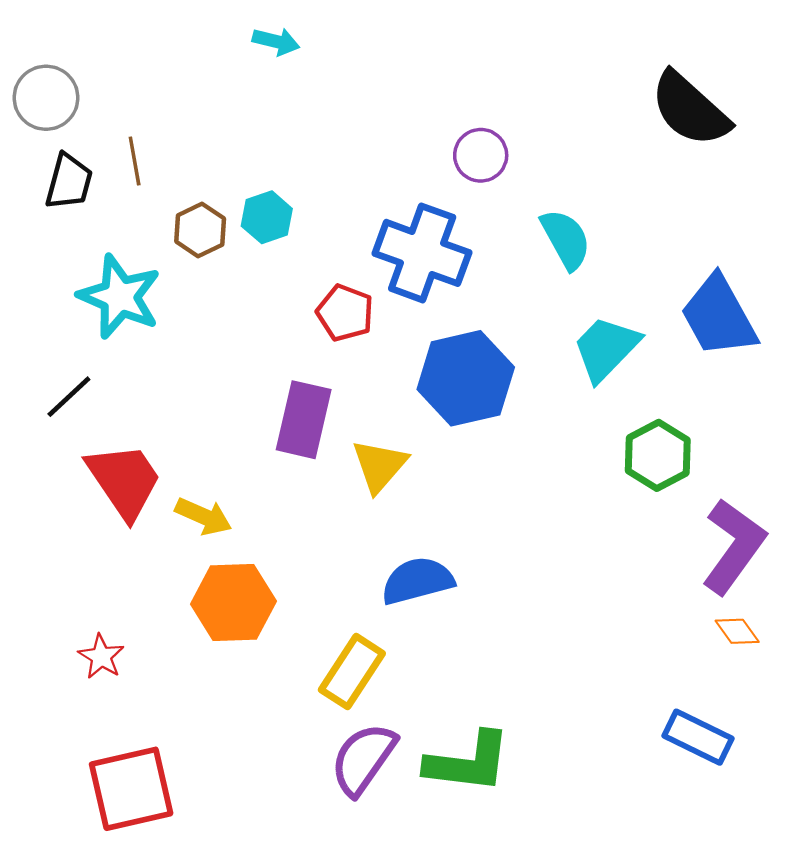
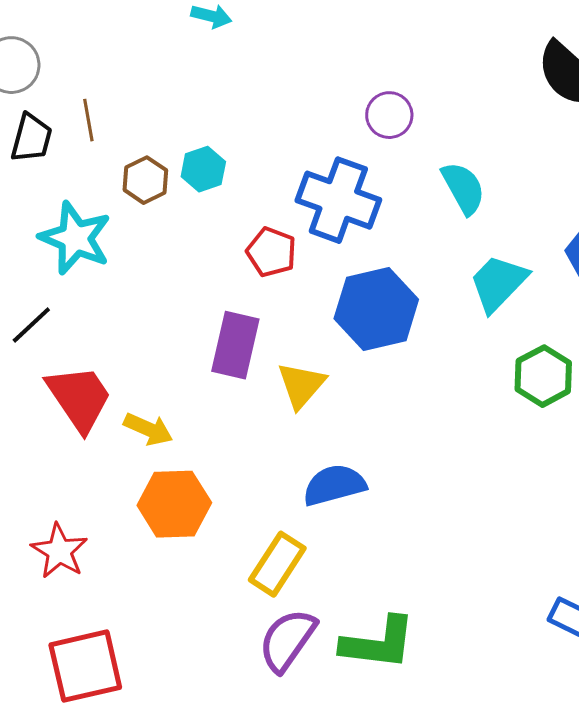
red star: (101, 657) -> (59, 551), size x1.4

